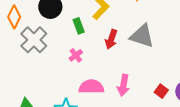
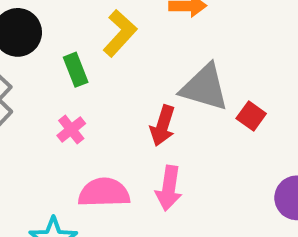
red arrow: (111, 39) -> (163, 126), moved
red square: (161, 91) -> (251, 116), moved

